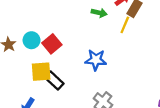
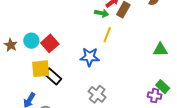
green arrow: (99, 13) -> (102, 13), moved
yellow line: (125, 25) -> (107, 35), moved

